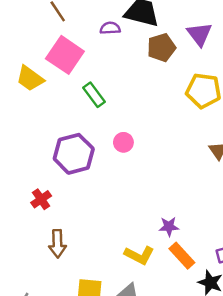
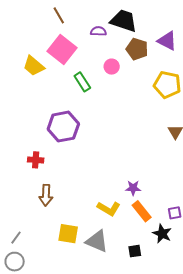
purple triangle: (199, 34) -> (167, 41), turned -30
brown pentagon: (161, 48) -> (137, 49), turned 30
pink circle: (123, 142) -> (112, 67), moved
red cross: (41, 199) -> (36, 160), turned 35

